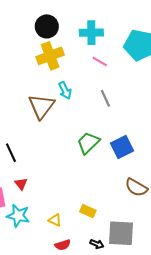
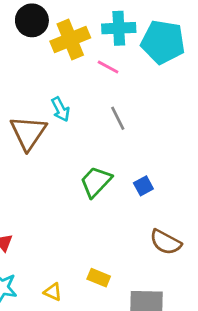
cyan cross: (91, 33) -> (119, 28), moved
yellow cross: (50, 56) -> (70, 39), moved
blue square: (122, 147) -> (143, 186), size x0.6

